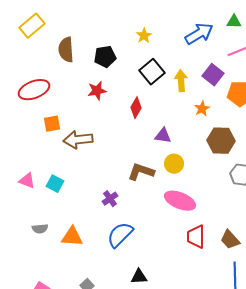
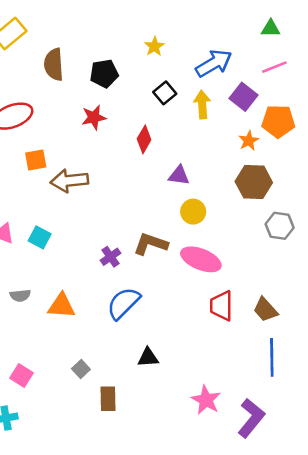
blue arrow: (199, 34) -> (214, 63), moved
black square: (152, 72) -> (165, 93), size x0.7
orange star: (202, 109) -> (249, 141), moved
brown L-shape: (141, 172) -> (151, 244), moved

